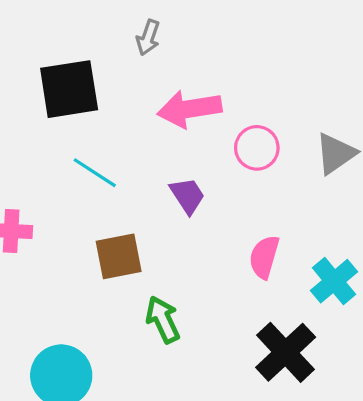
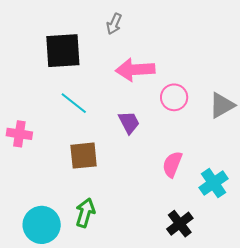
green arrow: (163, 319) -> (85, 213), moved, turned 36
black cross: (286, 352) -> (180, 224), size x0.7

